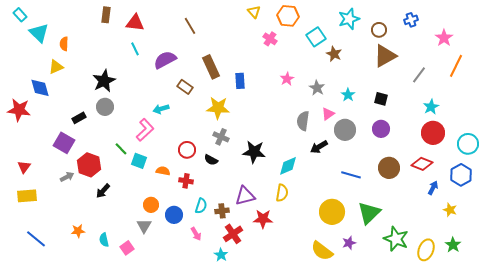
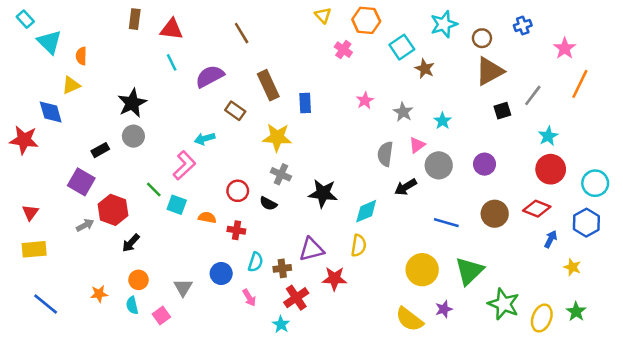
black square: (381, 99) -> (502, 111), moved, turned -32
orange circle: (151, 205) -> (138, 280), moved

